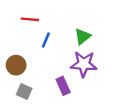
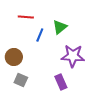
green triangle: (83, 37) -> (60, 27), moved
purple rectangle: (63, 86) -> (61, 82), moved

